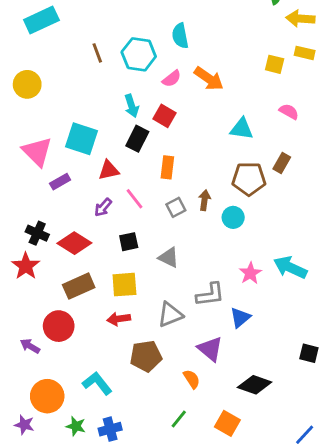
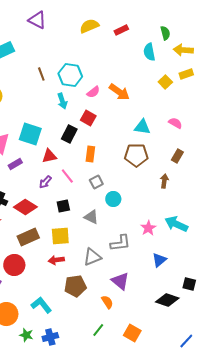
cyan semicircle: (180, 36) -> (149, 52), moved
yellow rectangle: (305, 53) -> (186, 74), turned -32
yellow square: (275, 64) -> (165, 82), turned 32
cyan arrow: (132, 106) -> (62, 101), moved
pink semicircle: (289, 112) -> (175, 123), moved
brown rectangle: (282, 163) -> (177, 156), moved
brown pentagon: (249, 179) -> (136, 155), moved
brown arrow: (205, 200) -> (164, 181), moved
cyan circle: (233, 217) -> (113, 199), moved
blue triangle: (240, 317) -> (159, 260), moved
black diamond: (255, 385) -> (167, 300), moved

